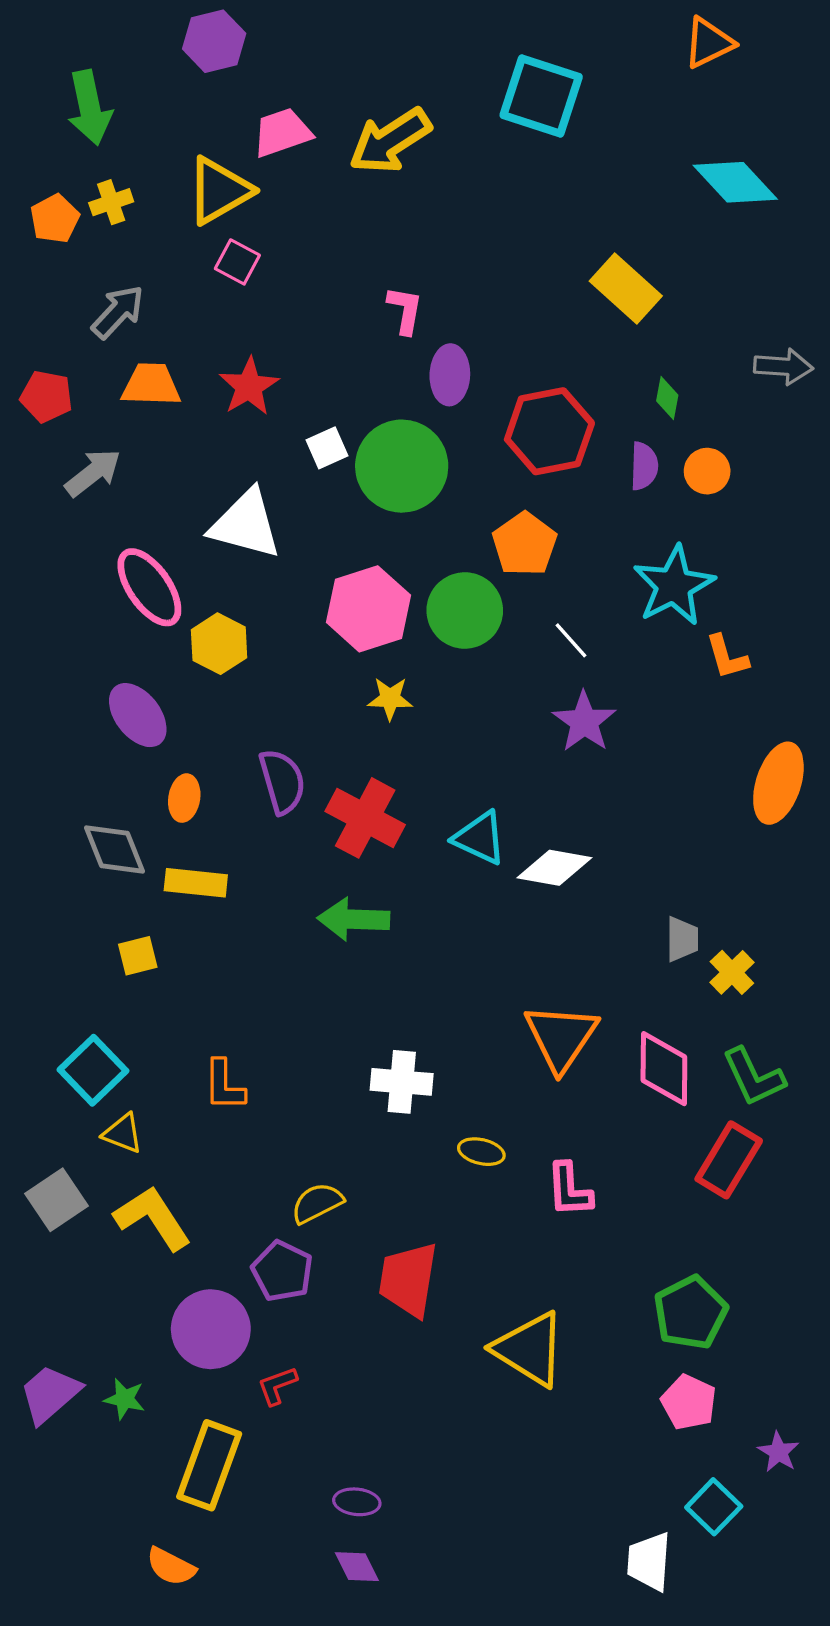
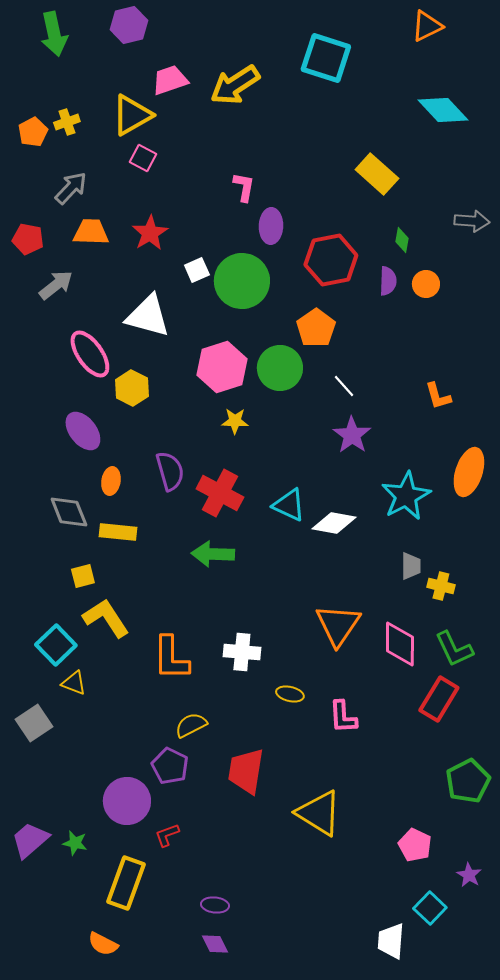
green arrow: (90, 108) -> (54, 34), moved
cyan star: (674, 586) -> (406, 496), moved
yellow cross: (732, 972) -> (441, 586), turned -32
orange L-shape: (224, 1085) -> (171, 658), moved, size x1.4
yellow L-shape: (153, 1218) -> (106, 618), moved
green pentagon: (690, 1313) -> (468, 781), moved

